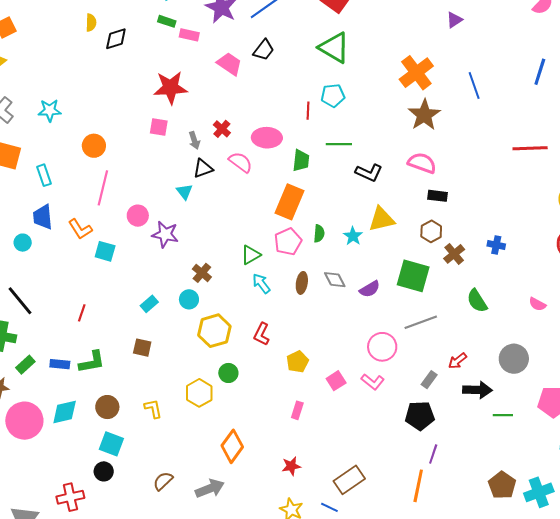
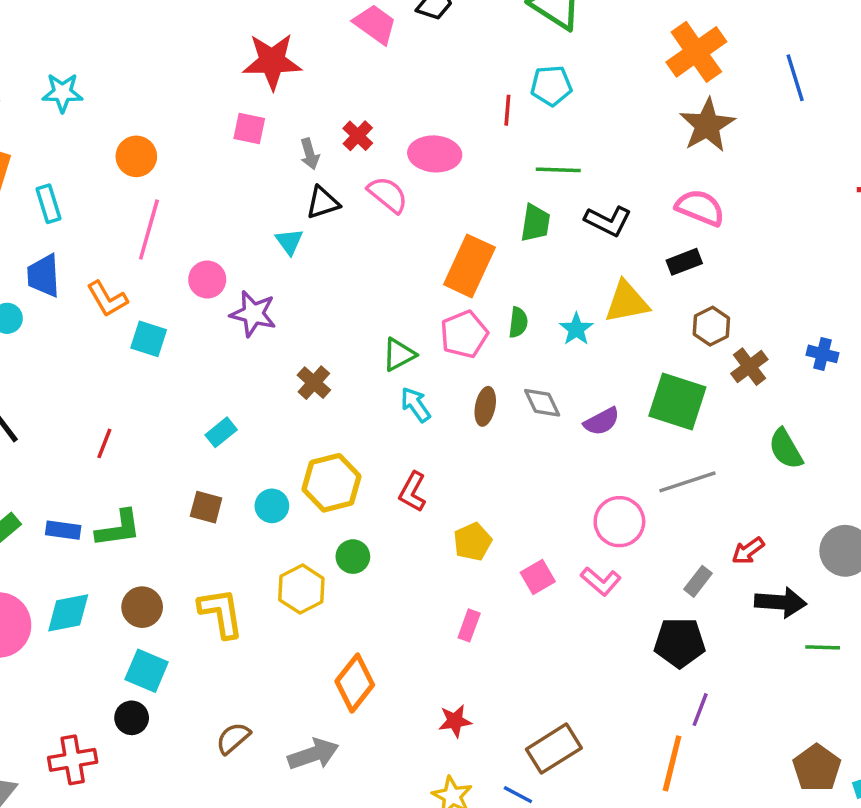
green trapezoid: (301, 160) -> (535, 223), moved
black rectangle: (438, 196) -> (684, 262), moved, turned -30
cyan circle: (189, 299) -> (272, 506), moved
yellow L-shape: (153, 409) -> (221, 613), size x1.5

